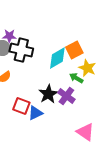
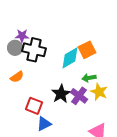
yellow star: (87, 68) -> (99, 92), moved
green arrow: (76, 78) -> (89, 78), turned -40
blue triangle: (35, 113) -> (44, 124), moved

